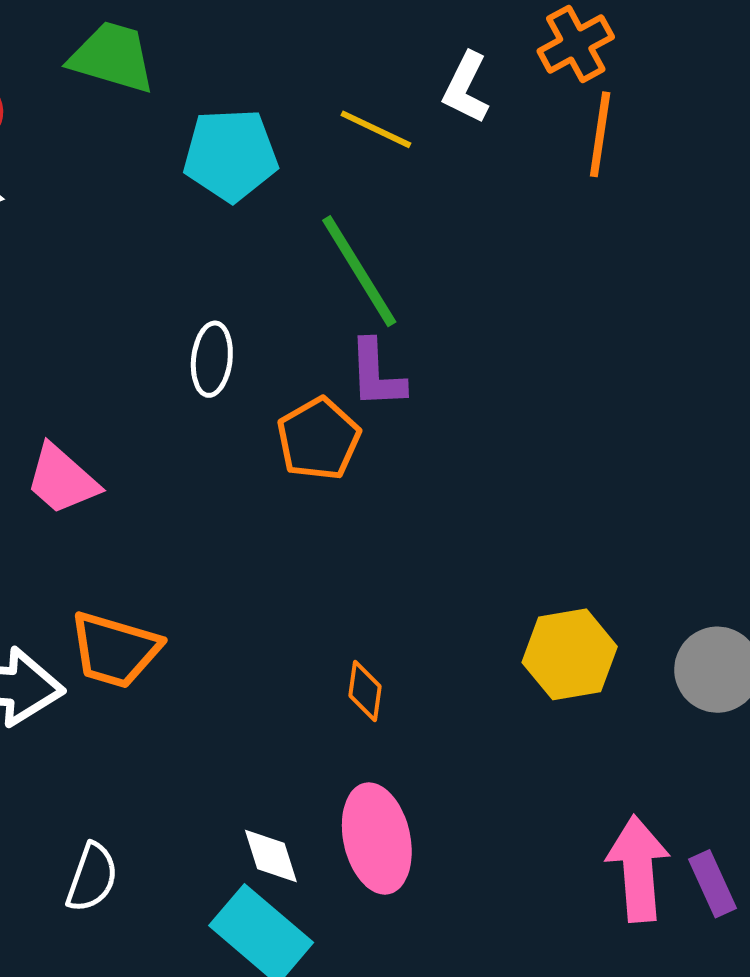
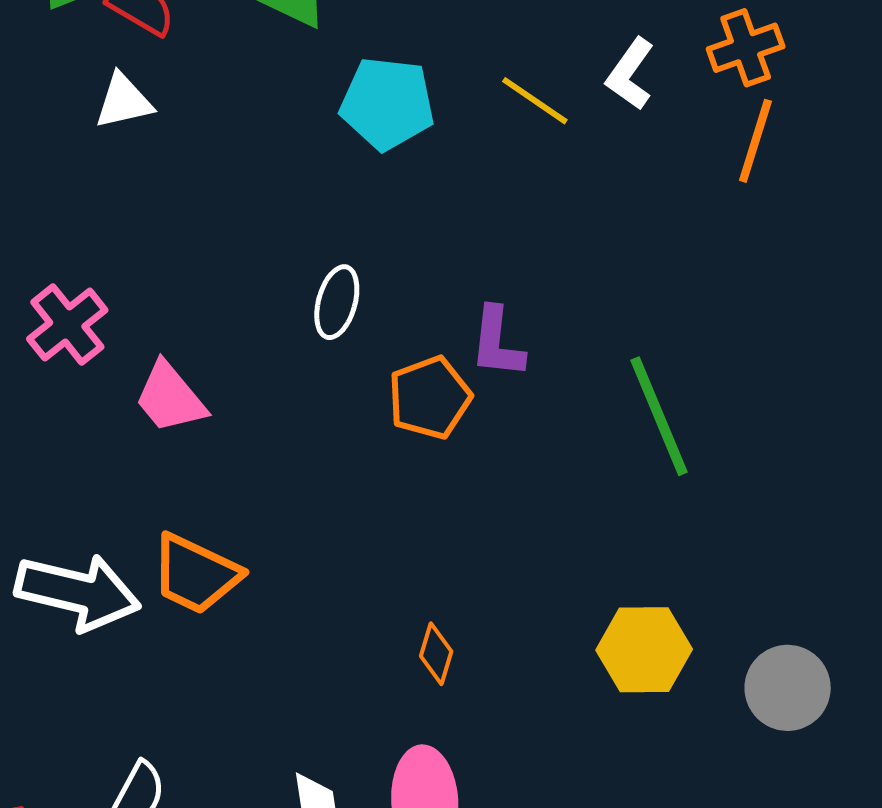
green line: (359, 271) -> (659, 416), moved

